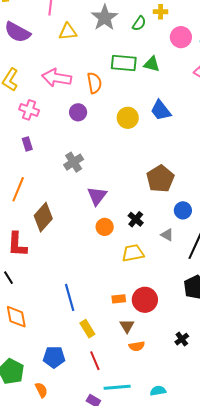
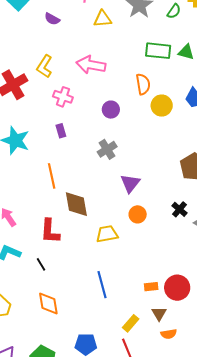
purple semicircle: (17, 32) -> (52, 19), size x0.6
orange semicircle: (94, 83) -> (143, 84), moved
purple circle: (78, 112) -> (111, 110), moved
orange line: (18, 189) -> (52, 176), turned -35
brown diamond: (43, 217) -> (76, 204), turned -52
black cross: (136, 219) -> (179, 209), moved
yellow trapezoid: (133, 253) -> (107, 234), moved
yellow rectangle: (87, 329) -> (131, 323), moved, turned 72

